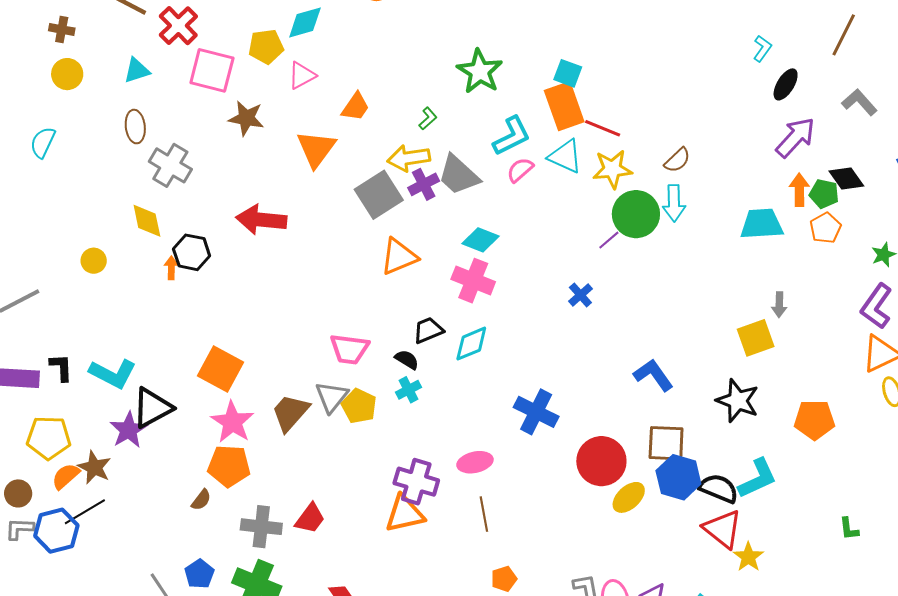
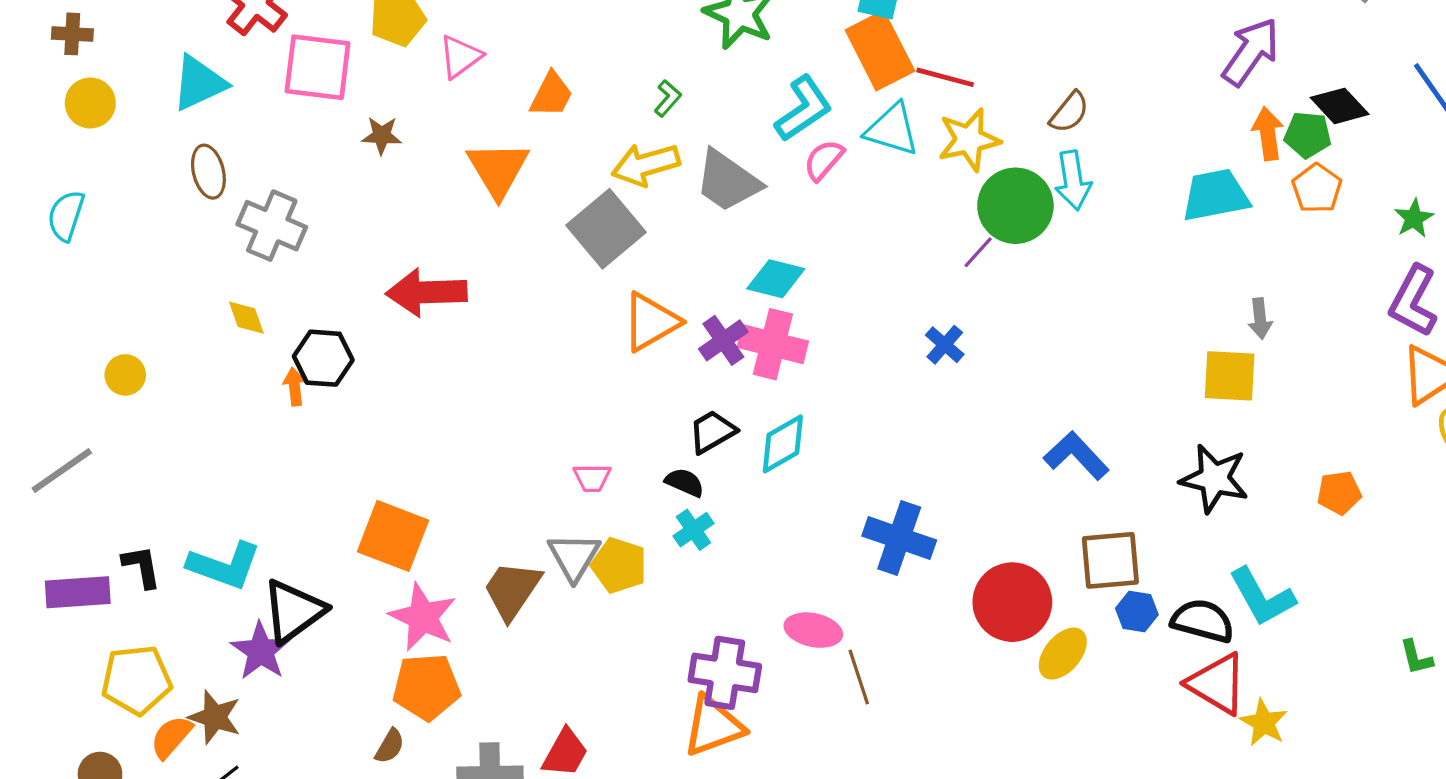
cyan triangle: (137, 70) -> (199, 83), size x1.4
brown star: (246, 118) -> (382, 136), size x0.7
purple cross: (424, 184) -> (723, 340), moved
yellow diamond: (147, 221) -> (246, 318), size x0.7
yellow circle: (94, 261) -> (125, 375), moved
yellow square: (756, 338) -> (1230, 376), turned 30
pink trapezoid: (349, 349) -> (592, 478), size x0.6
orange pentagon: (814, 420) -> (1339, 493), size x0.7
pink ellipse: (475, 462) -> (813, 630), turned 32
blue hexagon: (678, 477) -> (1137, 611), size x0.6
cyan L-shape: (758, 478) -> (1262, 597), turned 93
brown line: (484, 514) -> (859, 677), moved

